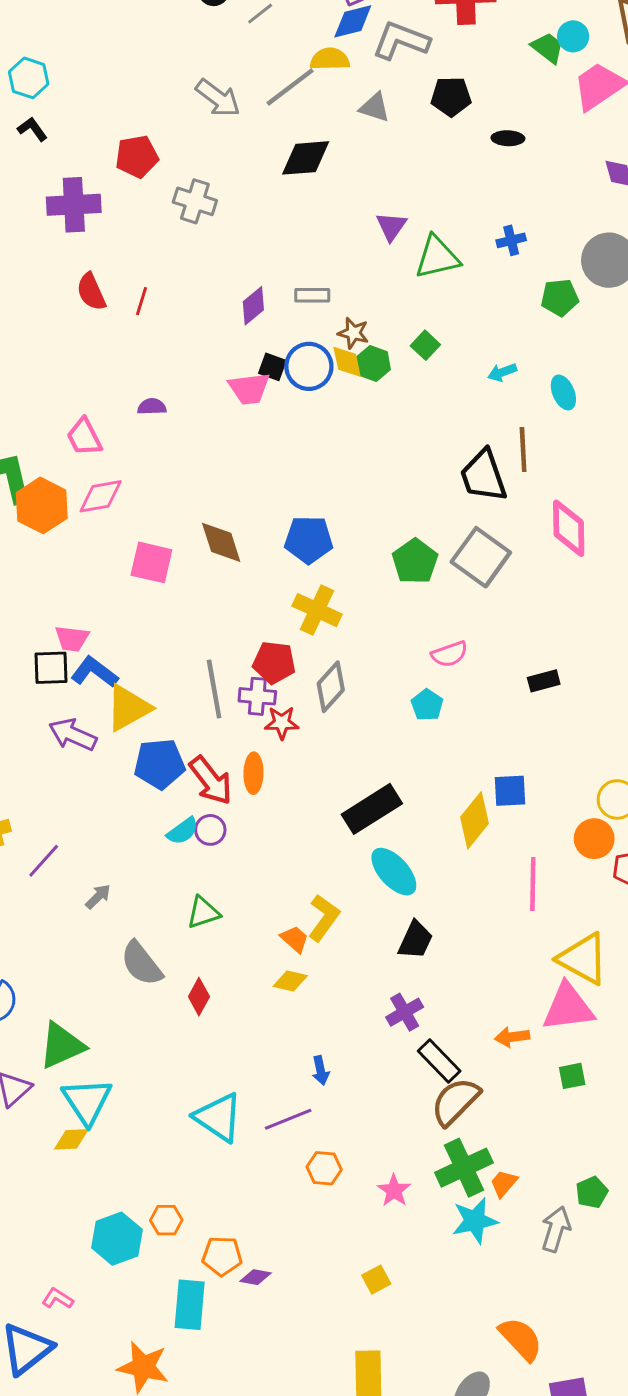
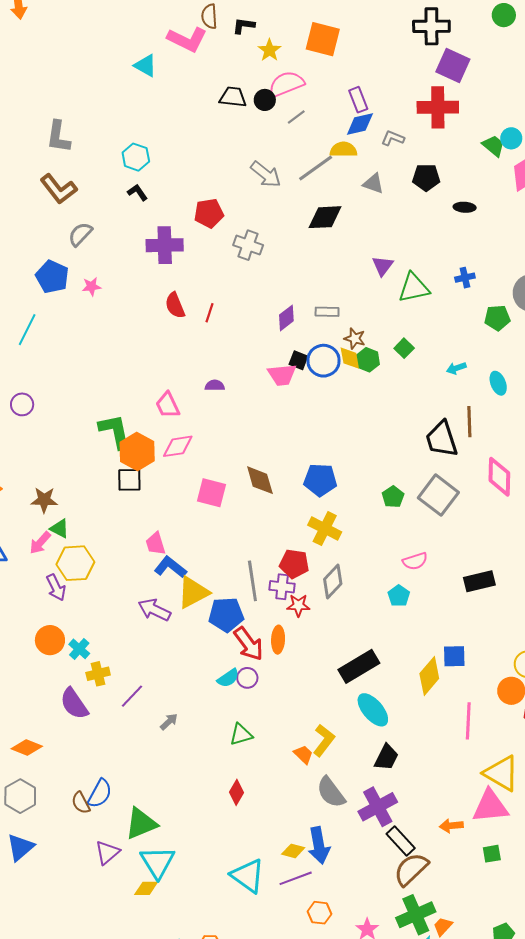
gray L-shape: (401, 41) -> (393, 138), size x0.6
green pentagon: (415, 561) -> (393, 497), size x0.7
pink trapezoid: (72, 639) -> (156, 544), turned 65
black square: (51, 668) -> (129, 480), moved
black rectangle: (544, 681) -> (479, 581), size x1.4
blue pentagon: (159, 764) -> (226, 615), moved
gray semicircle: (142, 964) -> (331, 792), moved
yellow diamond: (290, 981) -> (293, 851), moved
purple cross: (405, 1012) -> (378, 807), size x1.5
blue arrow: (321, 1070) -> (319, 845), size x1.8

